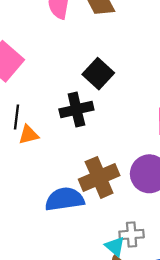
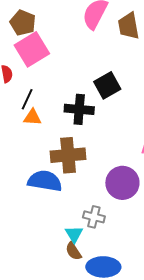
brown cross: (99, 177) -> (68, 155), moved
gray cross: (132, 234) -> (94, 217), moved

